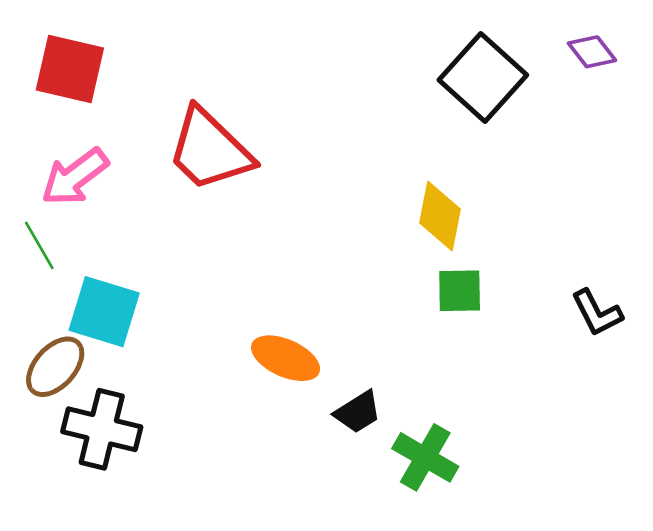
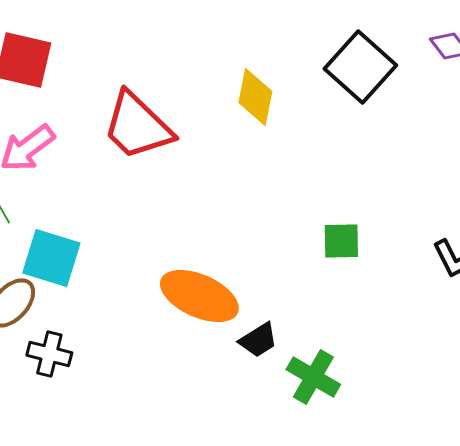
yellow diamond: (440, 216) -> (255, 97), moved
orange ellipse: (286, 358) -> (199, 296), size x1.4
black cross: (102, 429) -> (49, 354), size x0.7

